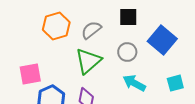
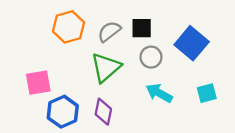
black square: (128, 17) -> (142, 28), moved

